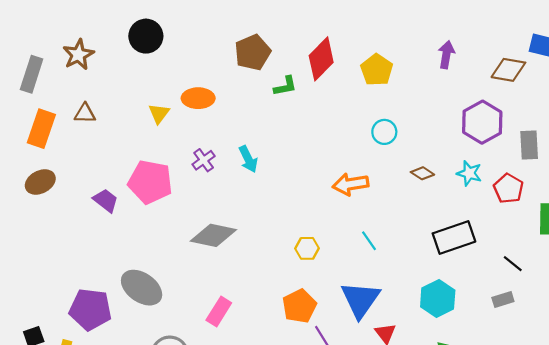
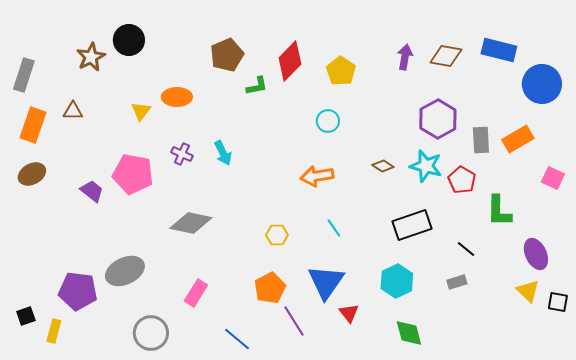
brown star: (78, 55) -> (91, 57), moved
brown diamond: (508, 70) -> (446, 56), moved
cyan circle: (384, 132) -> (328, 121), moved
purple cross: (204, 160) -> (182, 154), turned -30
cyan star: (469, 173) -> (426, 166), size x1.4
gray ellipse: (142, 288) -> (125, 271), turned -60

